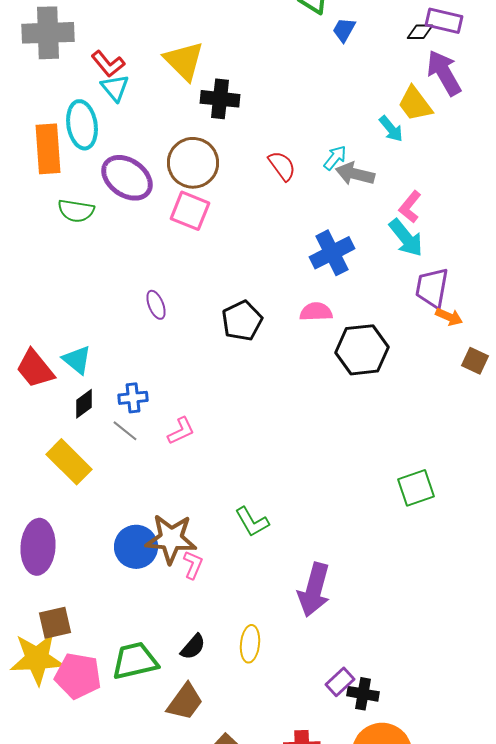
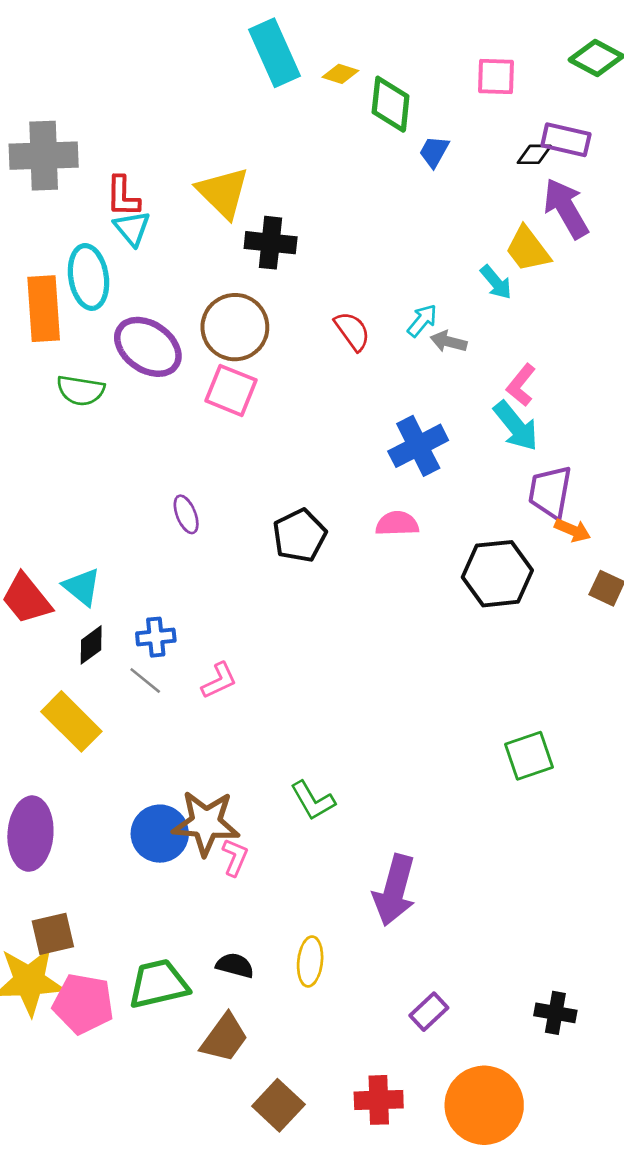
red L-shape: (108, 64) -> (123, 197), turned 40
gray arrow: (355, 174) -> (449, 342), size x0.7
black hexagon: (362, 350) -> (497, 574), moved
black semicircle: (193, 647) -> (235, 965), turned -116
black cross: (363, 694) -> (555, 1013), moved

